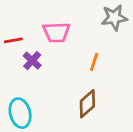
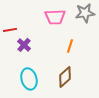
pink trapezoid: (56, 32) -> (55, 17), moved
cyan ellipse: (20, 113) -> (29, 79), moved

